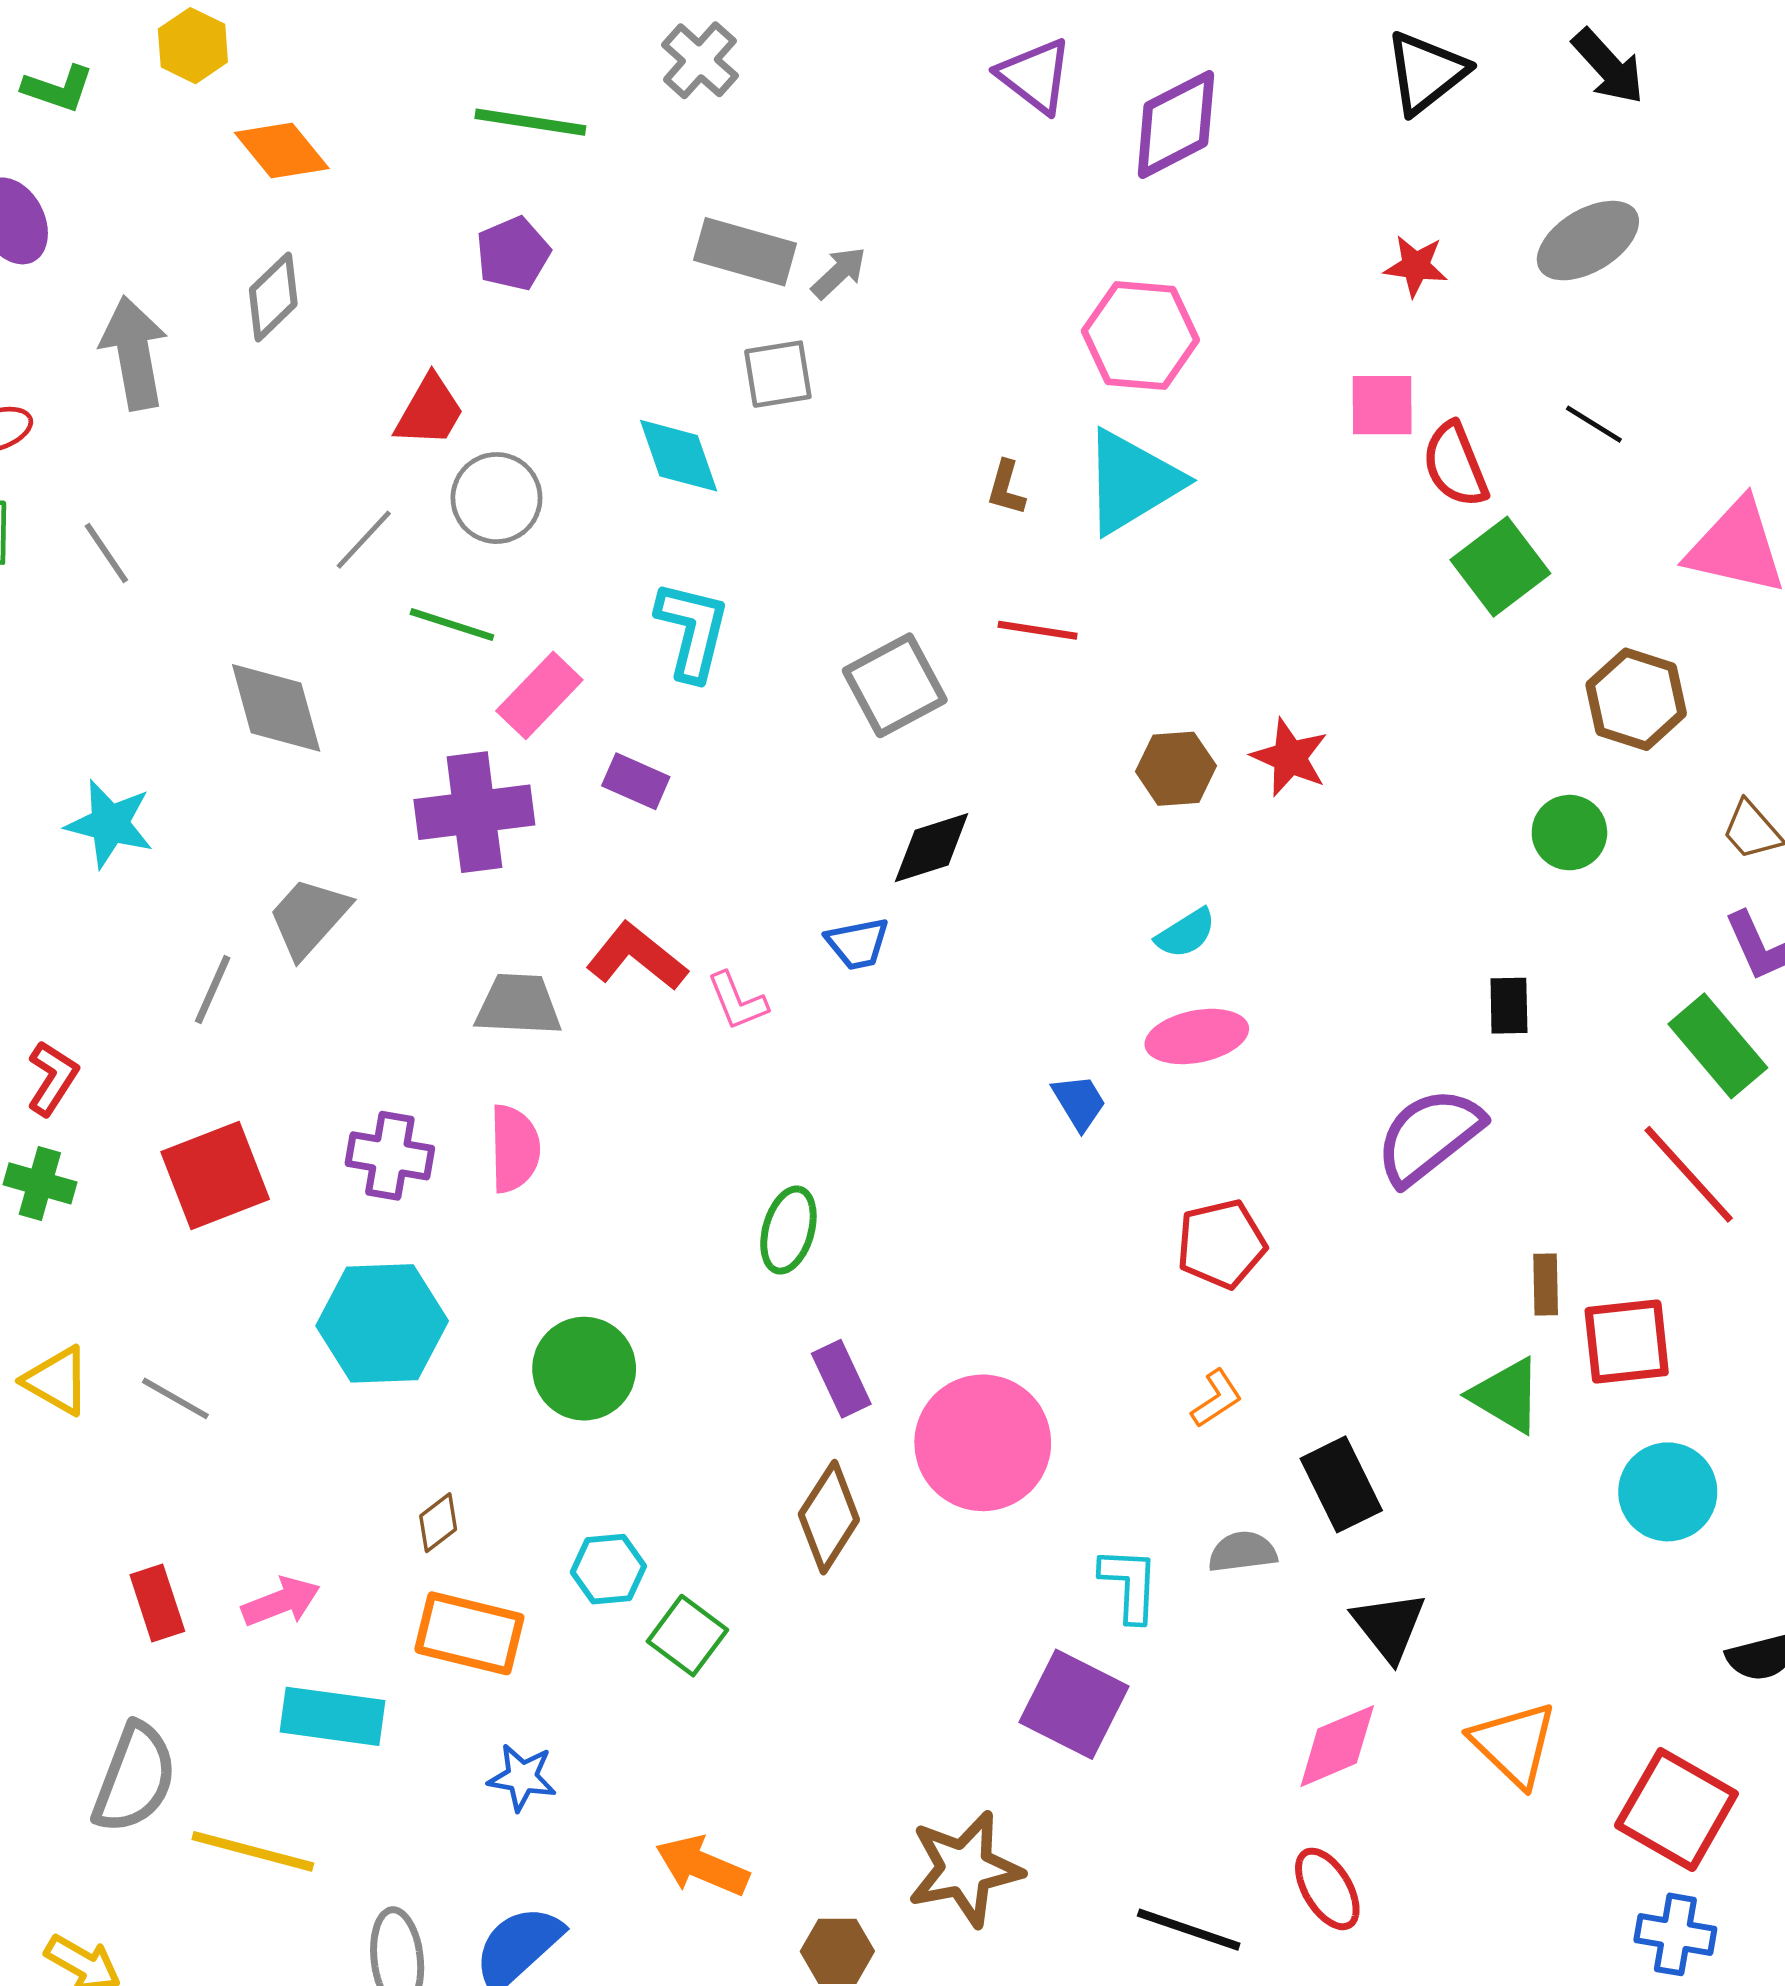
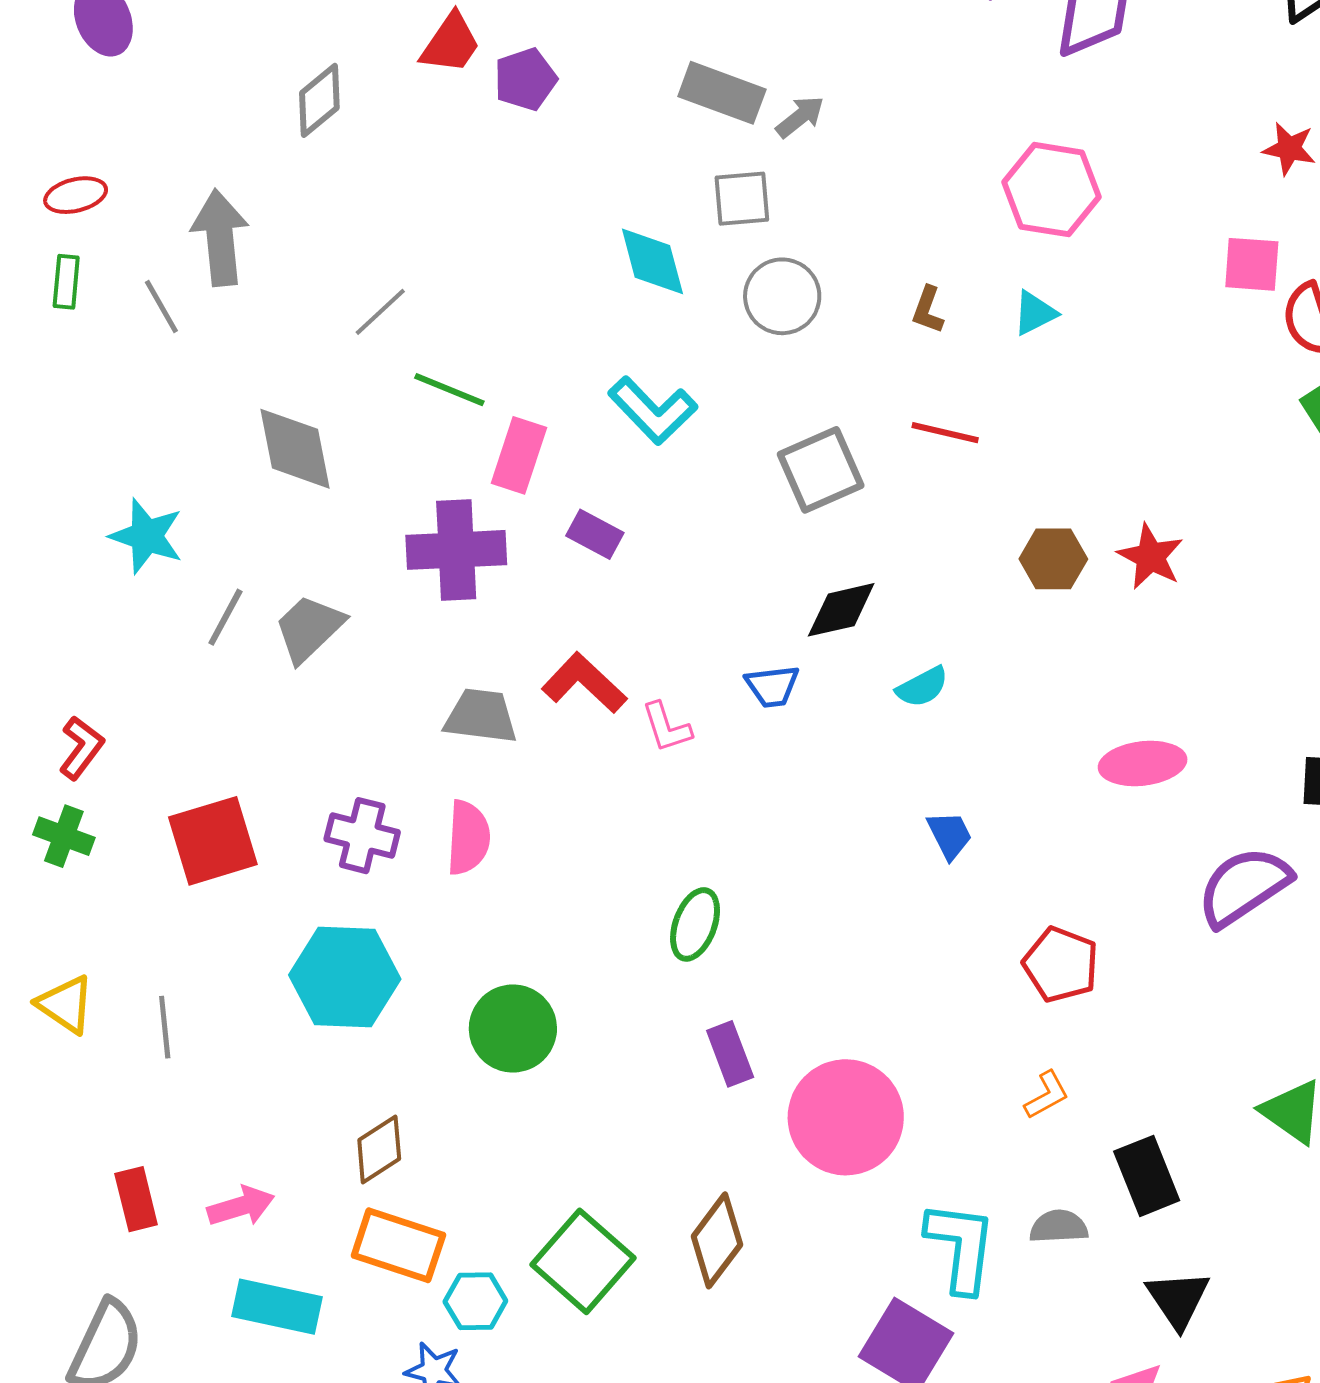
gray arrow: (134, 353) -> (220, 238), moved
red trapezoid: (430, 411) -> (451, 43), moved
cyan triangle: (1132, 482) -> (1035, 313), size x0.5
gray circle: (496, 498) -> (782, 296), moved
cyan L-shape: (692, 631) -> (653, 410), turned 118
pink rectangle: (539, 695) -> (519, 455), turned -30
cyan semicircle: (1186, 933) -> (922, 687), moved
gray line: (213, 989) -> (225, 617), moved
pink ellipse: (1197, 1036) -> (1143, 763), moved
red pentagon: (1221, 1244) -> (1061, 964), turned 30
gray line: (175, 1398) -> (165, 1027), turned 50
brown diamond: (829, 1517) -> (717, 1240), moved
brown diamond: (438, 1523) -> (379, 1149), size x1.4
cyan hexagon: (608, 1569) -> (475, 1301), moved
cyan L-shape: (1130, 1584) -> (961, 1247), size x1.4
green square: (687, 1636) -> (583, 1261), size x1.5

